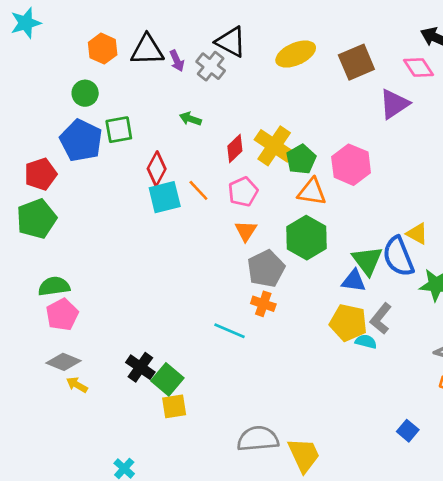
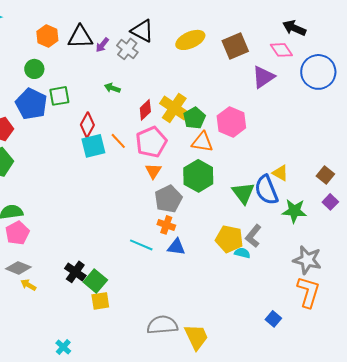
purple arrow: (177, 61) -> (102, 45), turned 63
pink pentagon: (243, 192) -> (151, 142), size x1.4
blue triangle: (354, 281) -> (176, 247), moved

